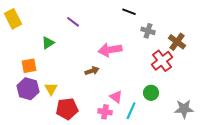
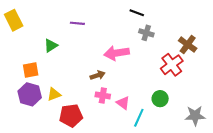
purple line: (73, 22) -> (77, 23), turned -32
gray cross: (148, 31) -> (146, 33), moved
yellow triangle: (51, 89) -> (54, 94), turned 40
pink cross: (105, 112) -> (103, 95), moved

